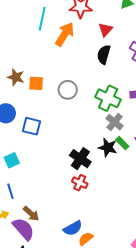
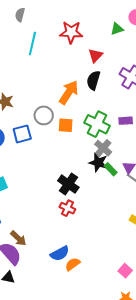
orange arrow: (65, 34) -> (69, 92), moved
orange square: (36, 83) -> (66, 125), moved
gray circle: (68, 90) -> (44, 115), moved
blue square: (32, 126) -> (22, 134), moved, turned -30
black star: (108, 148) -> (98, 163), moved

